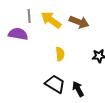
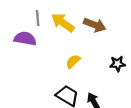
yellow semicircle: (60, 54) -> (73, 61), turned -128

